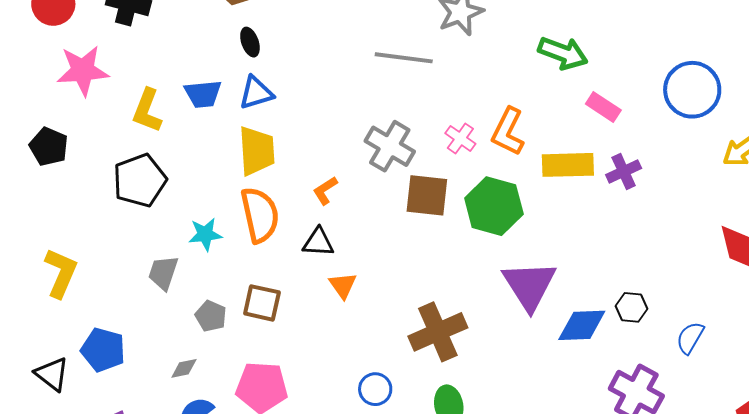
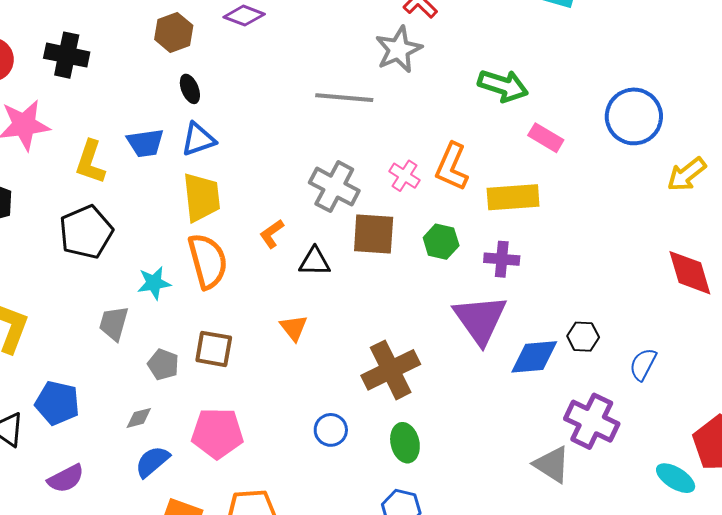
purple cross: (624, 172) -> (502, 259), moved, turned 32
green hexagon: (494, 206) -> (441, 242), size x0.6
black triangle: (318, 242) -> (315, 262), moved

